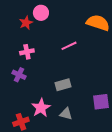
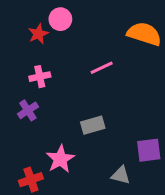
purple cross: (19, 75) -> (28, 110), turned 32
gray triangle: (66, 114) -> (121, 175), moved

